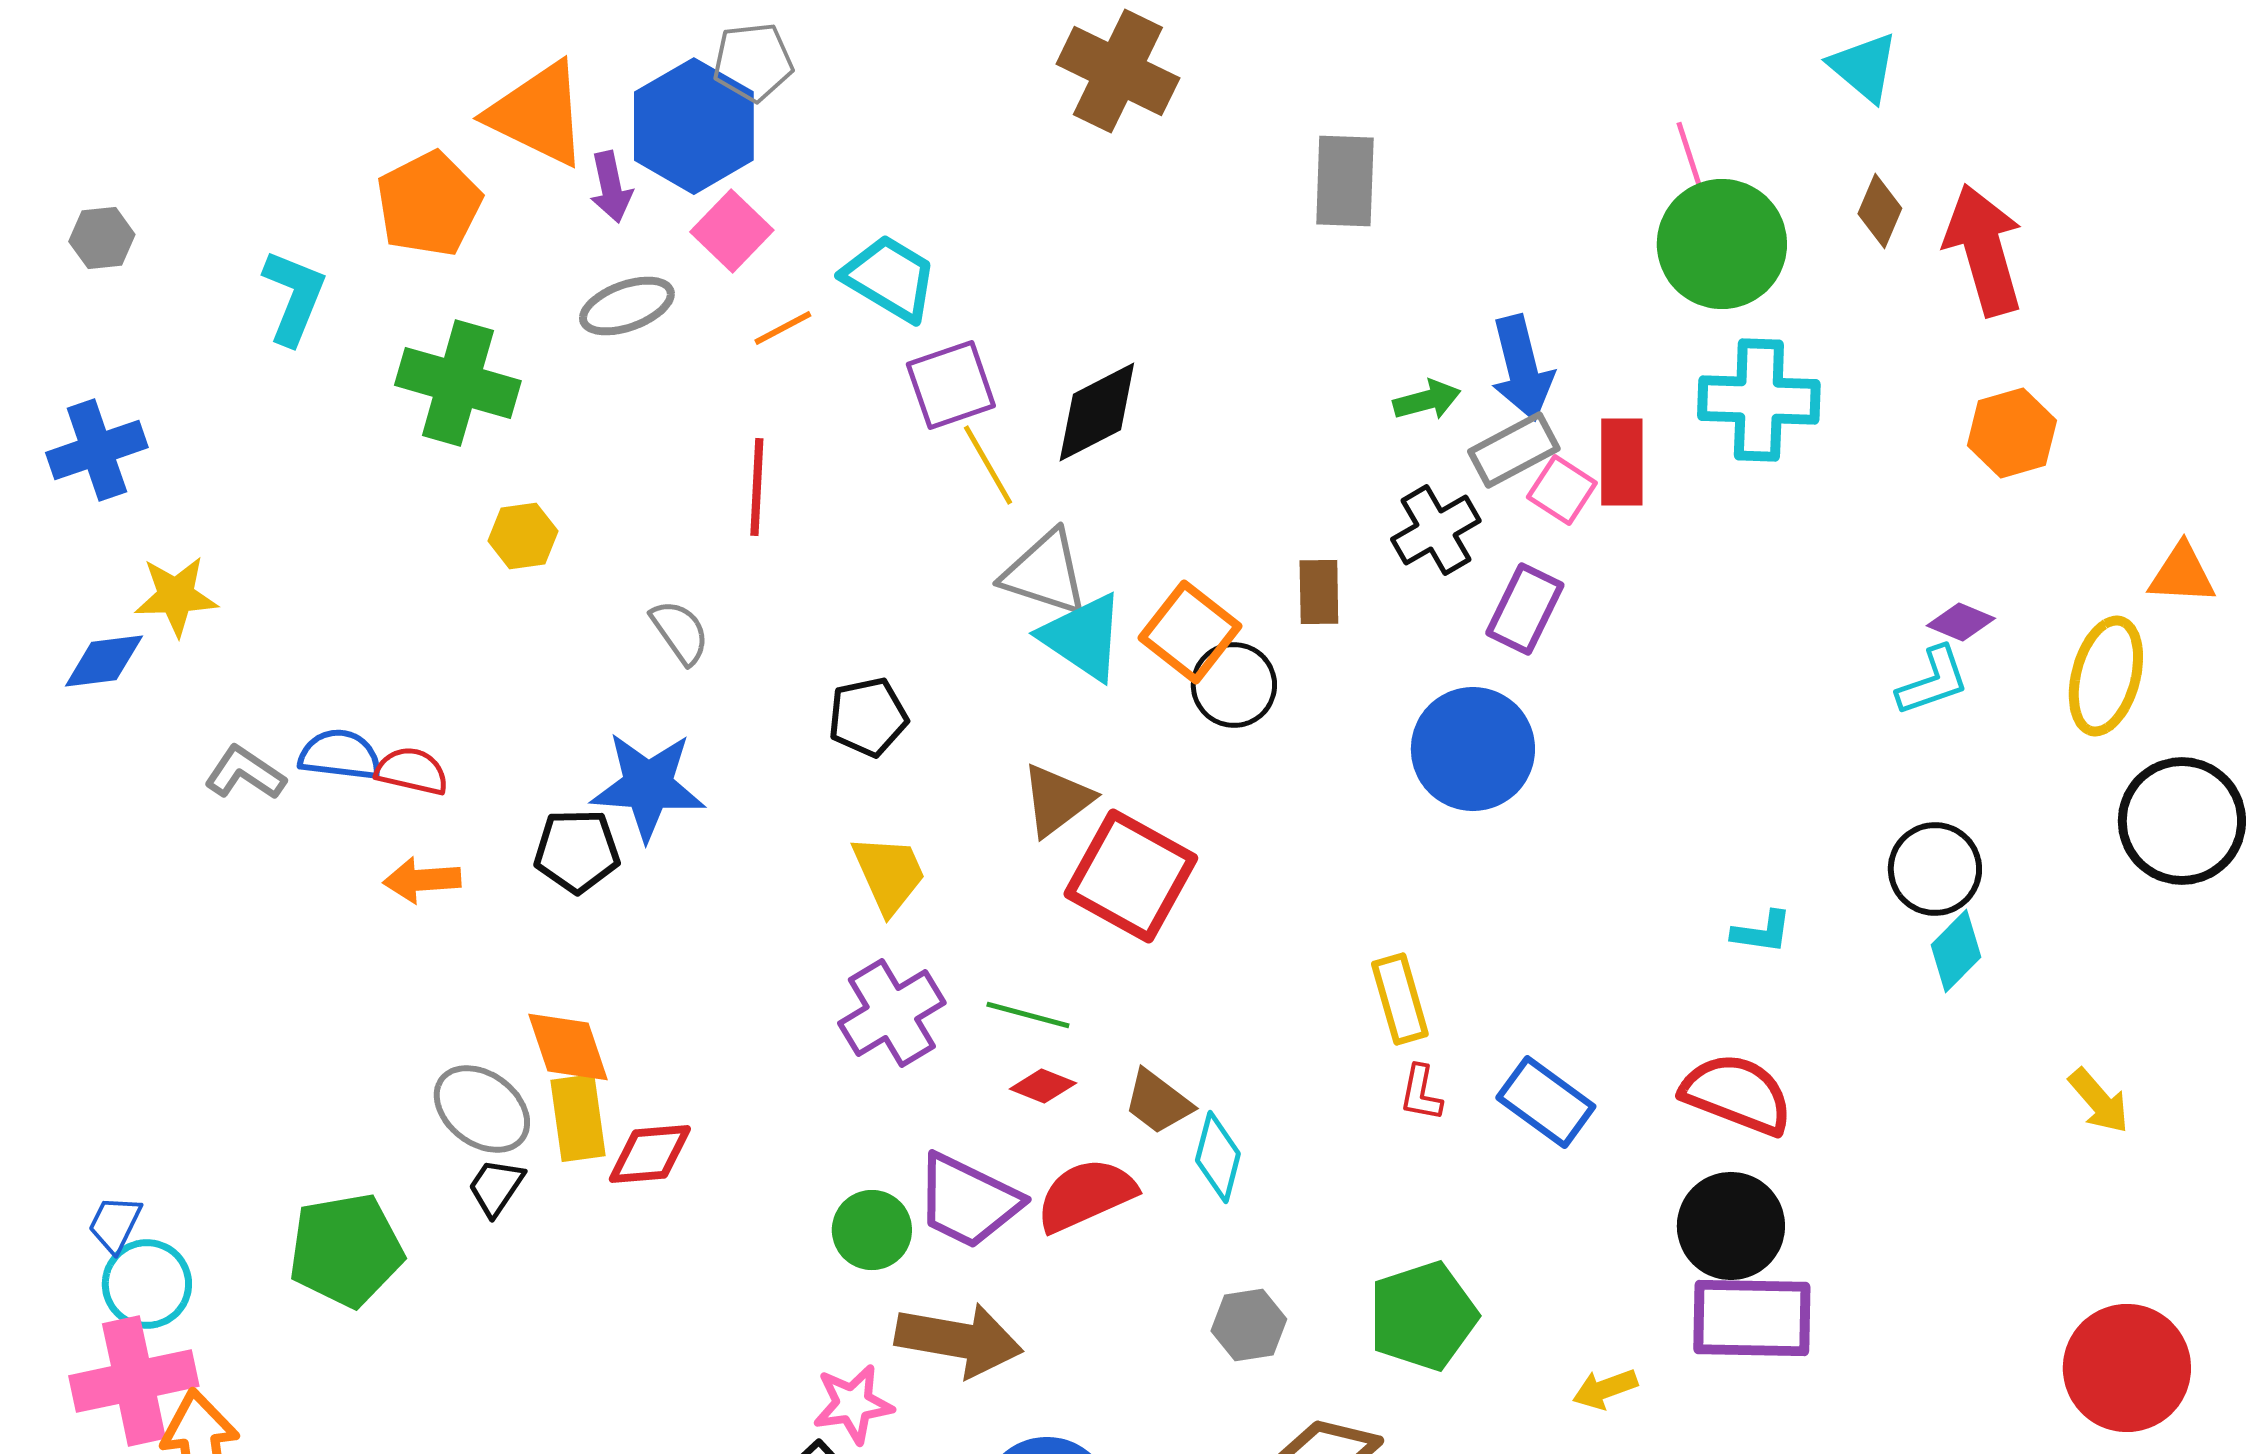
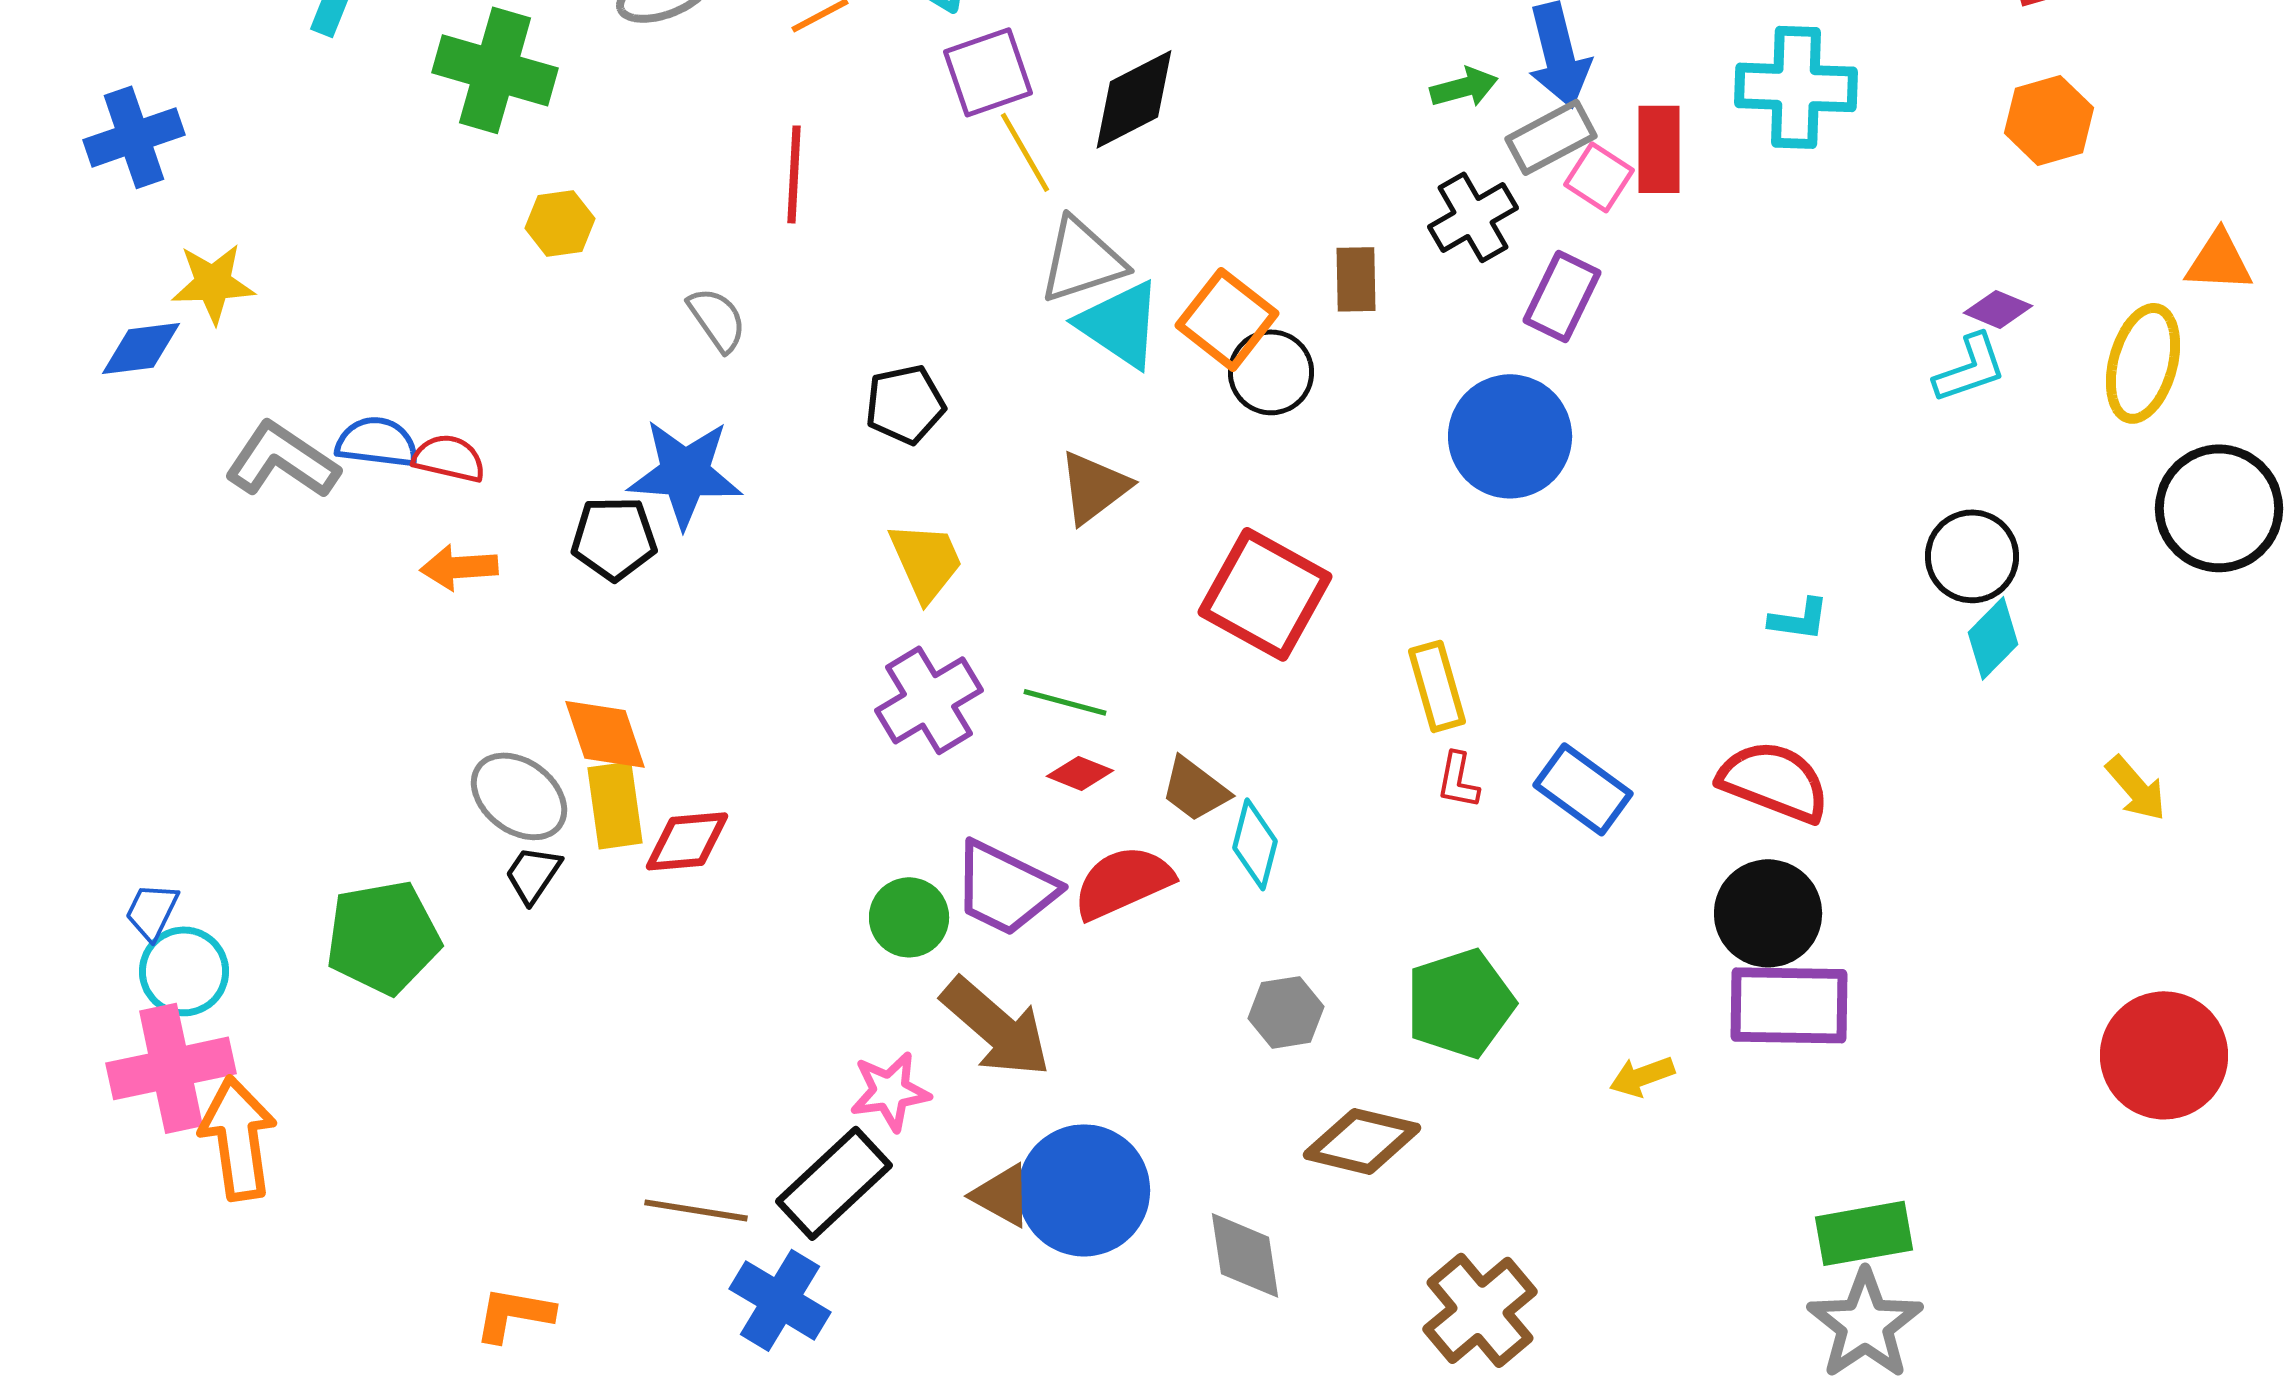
gray triangle: (1045, 573) -> (1082, 260), turned -36
gray L-shape: (245, 773) -> (282, 460), size x1.4
red square: (1131, 876) -> (1265, 594), moved
brown arrow: (959, 1340) -> (996, 1027), turned 31

